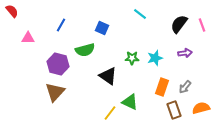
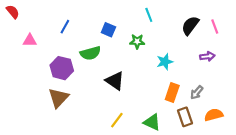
cyan line: (140, 14) -> (149, 15), turned 32
purple arrow: (185, 53) -> (207, 56), moved
green star: (132, 58) -> (137, 41), moved
green triangle: (130, 102) -> (152, 122), moved

